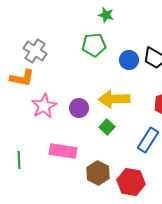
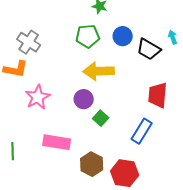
blue circle: (129, 60) -> (123, 36), moved
yellow arrow: (114, 99) -> (99, 71), moved
purple circle: (79, 108) -> (84, 99), moved

